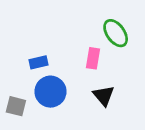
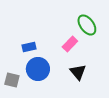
pink rectangle: (93, 58) -> (70, 44), turned 35

